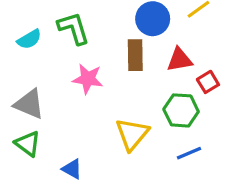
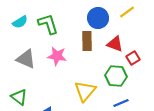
cyan semicircle: (29, 39) -> (20, 22), moved
red triangle: (180, 60) -> (115, 44), turned 30
gray triangle: (29, 104) -> (26, 59), moved

